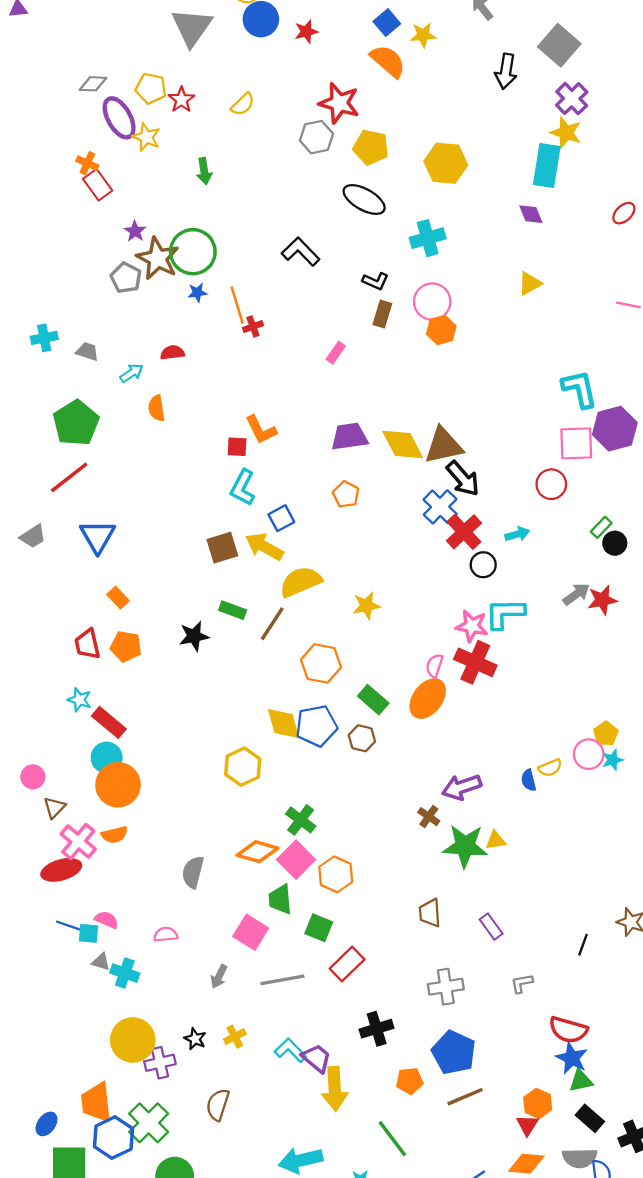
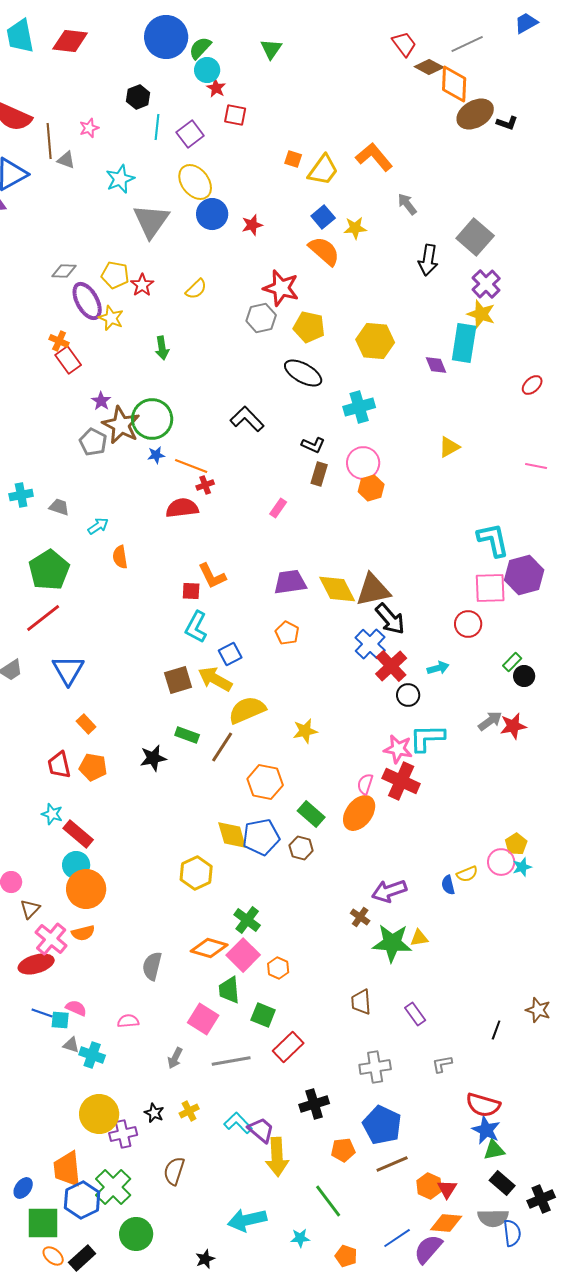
purple diamond: (531, 214) -> (436, 365), moved
orange line: (237, 305) -> (191, 466), turned -52
red semicircle: (172, 353) -> (182, 508), moved, size x1.5
orange hexagon: (336, 874) -> (278, 968), size x0.7
orange hexagon: (538, 1104) -> (429, 1186), moved

